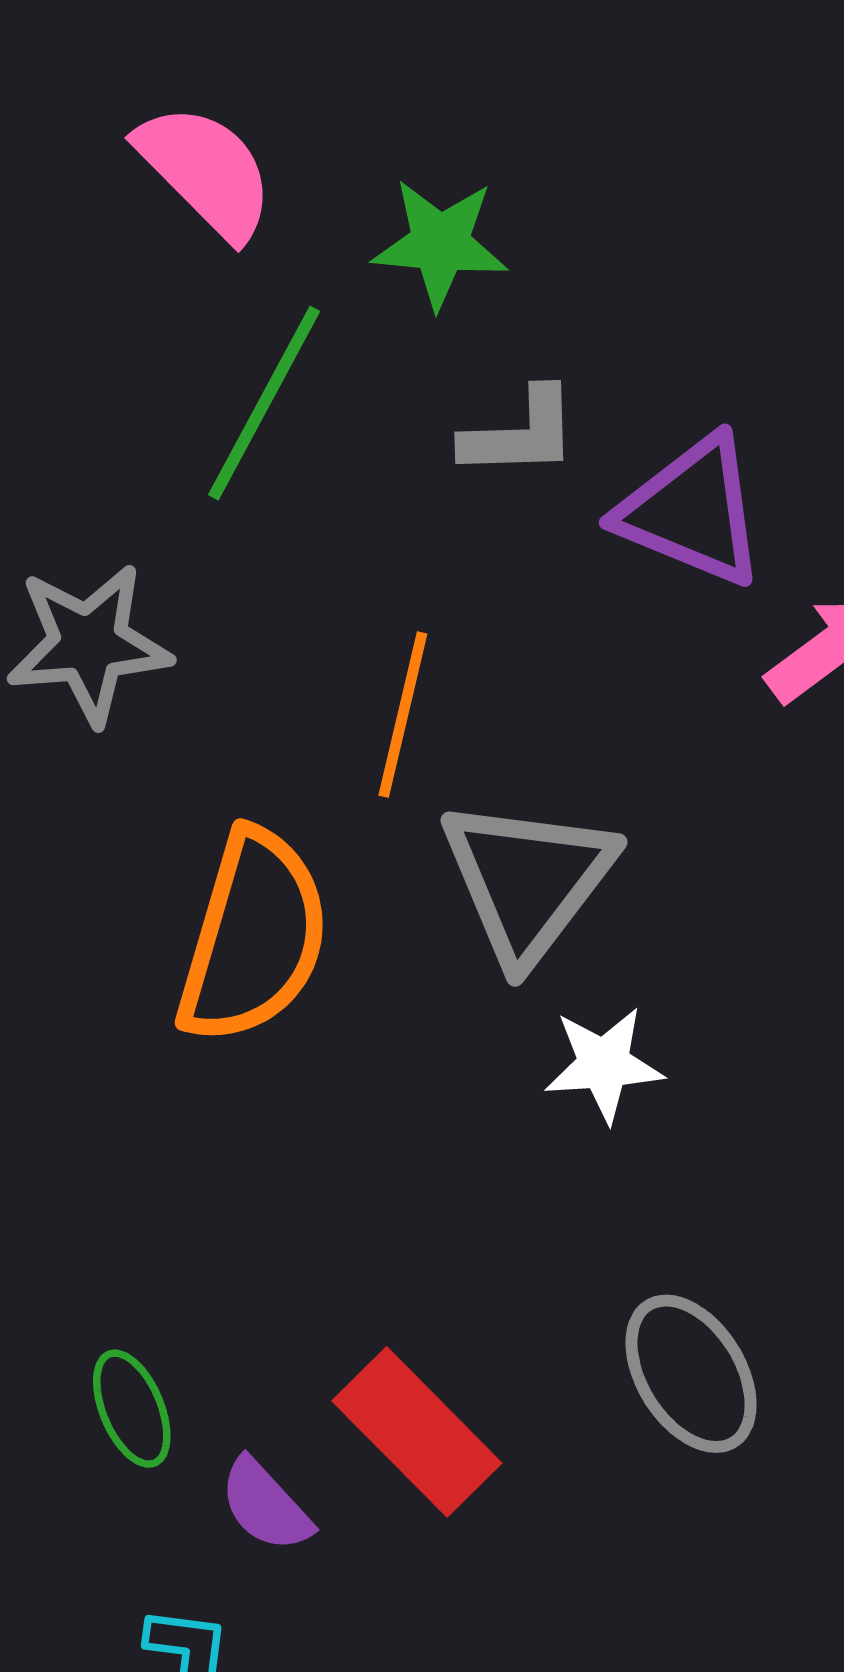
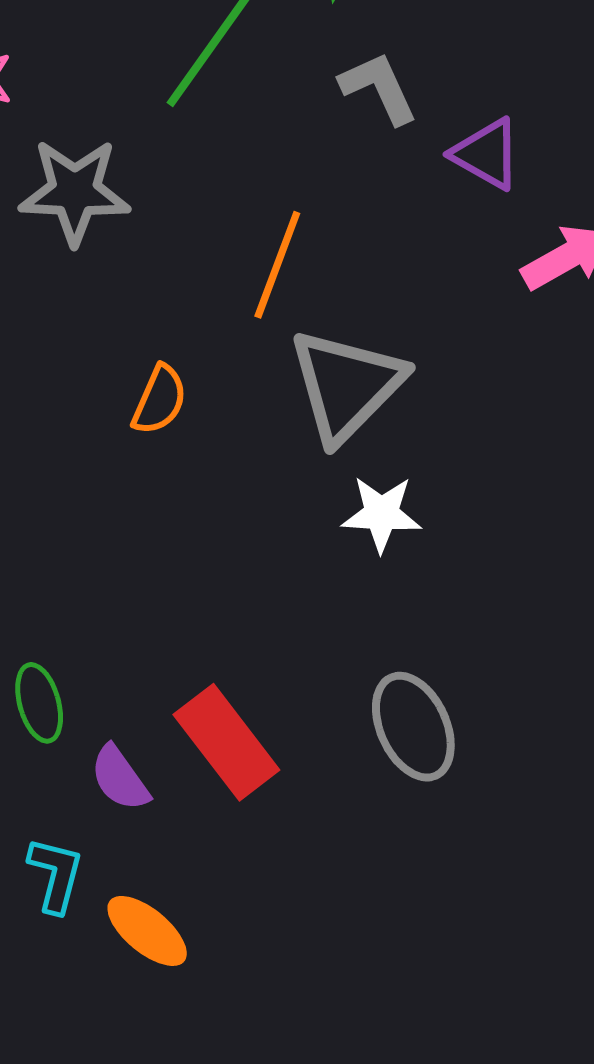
gray L-shape: (520, 433) -> (379, 88), turned -120
purple triangle: (692, 511) -> (486, 154), size x0.7
orange semicircle: (253, 937) -> (159, 400), size x0.5

